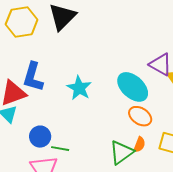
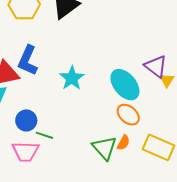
green triangle: (121, 152) -> (104, 148), turned -44

